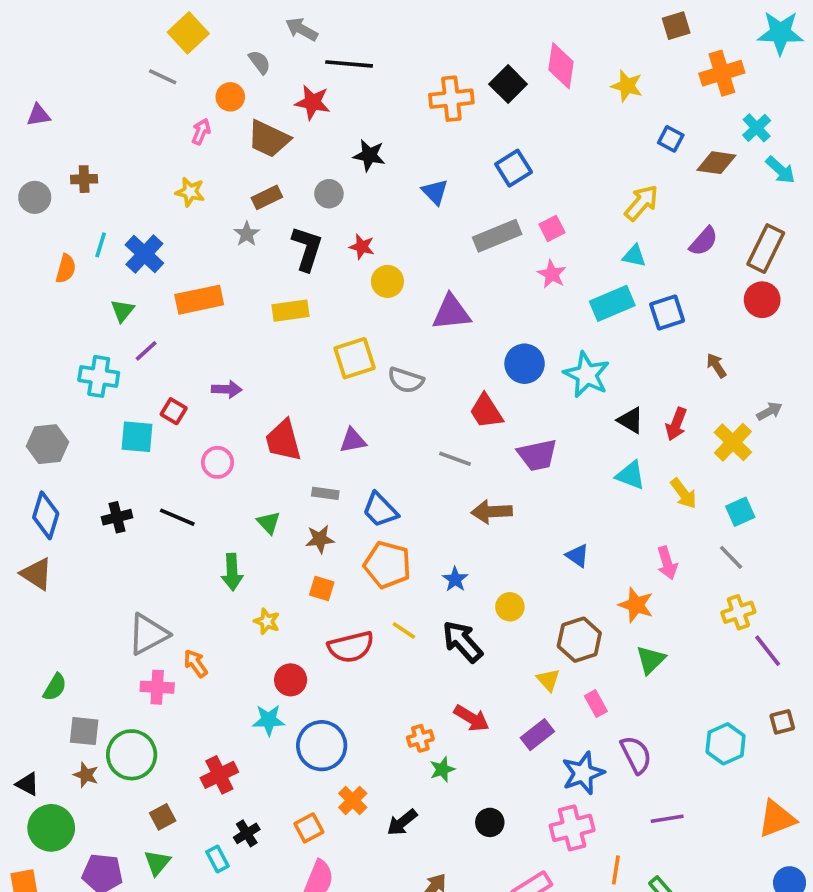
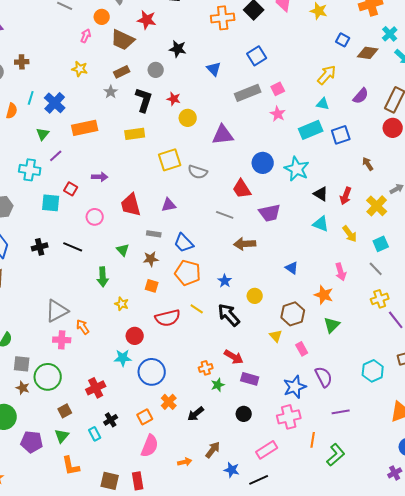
purple rectangle: (537, 735) -> (250, 379), moved, turned 54

